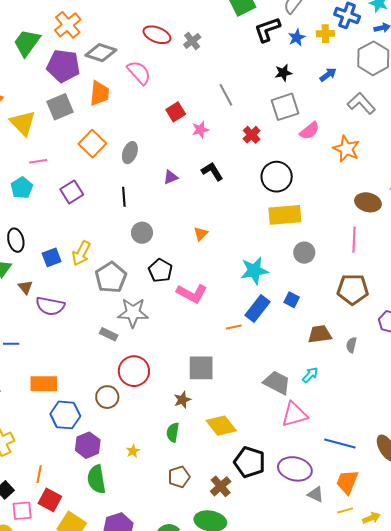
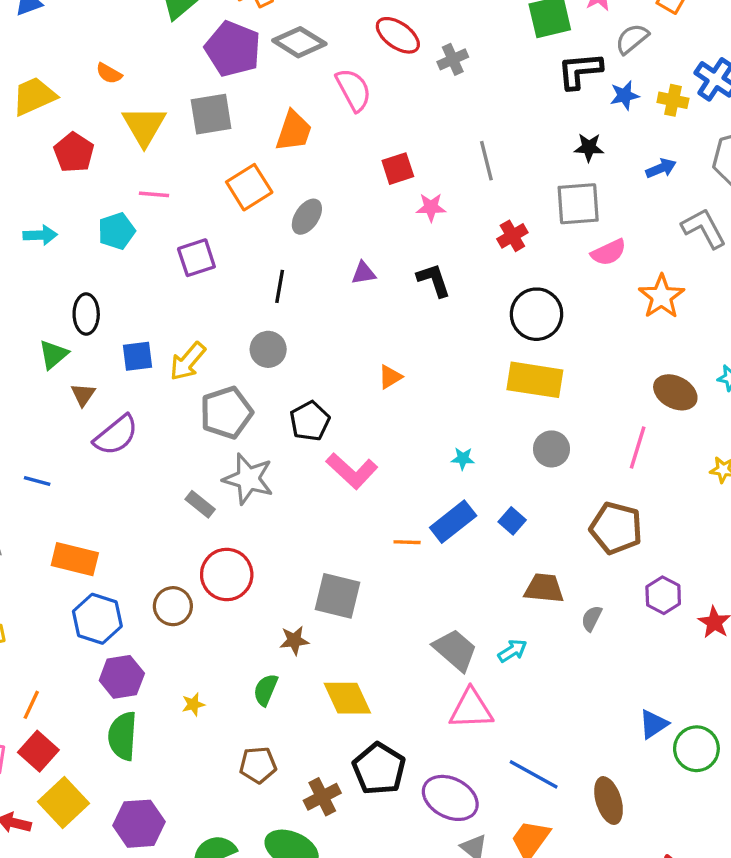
orange trapezoid: (99, 93) -> (294, 131), moved
gray circle: (142, 233) -> (268, 349), moved
cyan star: (254, 271) -> (463, 459), size x0.5
purple semicircle: (50, 306) -> (116, 435), turned -64

